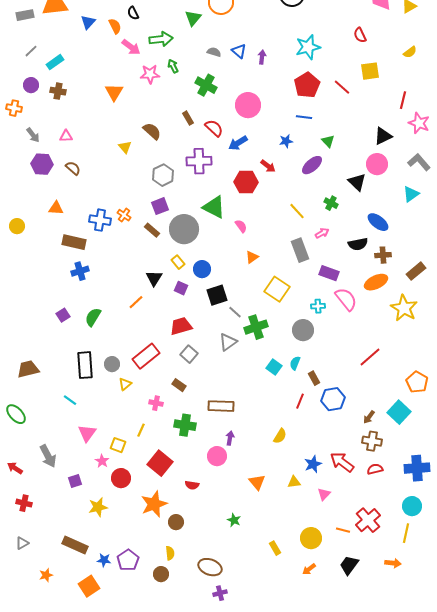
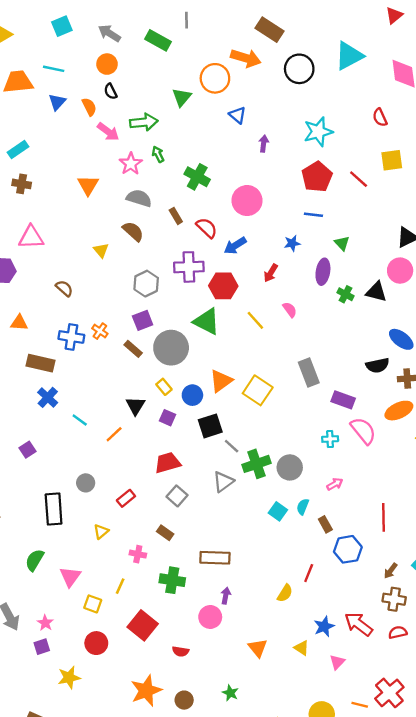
blue triangle: (239, 51) -> (238, 115), moved
gray semicircle: (214, 52) -> (139, 198), moved, size x1.5
pink star: (150, 74) -> (131, 164), turned -30
pink triangle: (66, 136) -> (31, 237), size x1.6
purple ellipse: (312, 165) -> (323, 272), turned -40
red arrow: (268, 166) -> (271, 273), turned 84
brown semicircle: (73, 168) -> (64, 288), moved
red hexagon: (246, 182) -> (223, 286), moved
black triangle: (357, 182) -> (376, 292), turned -30
green cross: (331, 203) -> (345, 294), moved
yellow line: (297, 211) -> (255, 320), moved
pink semicircle: (241, 226) -> (290, 310), moved
pink arrow: (322, 233) -> (335, 484), moved
orange triangle: (252, 257) -> (221, 381), moved, size x1.5
blue cross: (80, 271) -> (48, 397), turned -30
yellow square: (277, 289) -> (258, 390), moved
green semicircle: (93, 317) -> (35, 560), moved
gray circle: (303, 330) -> (290, 467), moved
red rectangle: (146, 356) -> (126, 498), size x0.6
red line: (370, 357) -> (383, 517), moved, turned -50
gray circle: (112, 364) -> (86, 483), moved
cyan line: (70, 400) -> (80, 420), moved
red line: (300, 401) -> (309, 573), moved
pink triangle: (87, 433) -> (70, 577), moved
pink star: (102, 461) -> (45, 623), moved
yellow triangle: (294, 482) -> (302, 648), turned 40
orange star: (154, 504) -> (146, 691), moved
brown circle: (176, 522) -> (184, 700), moved

